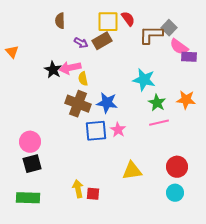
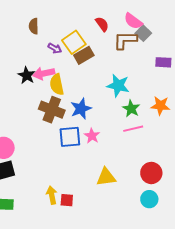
yellow square: (108, 22) -> (74, 42), moved, turned -35
brown rectangle: (102, 41) -> (84, 55), moved
pink semicircle: (179, 47) -> (133, 21), moved
yellow semicircle: (83, 79) -> (57, 84), size x1.5
blue star: (107, 103) -> (81, 109), turned -30

